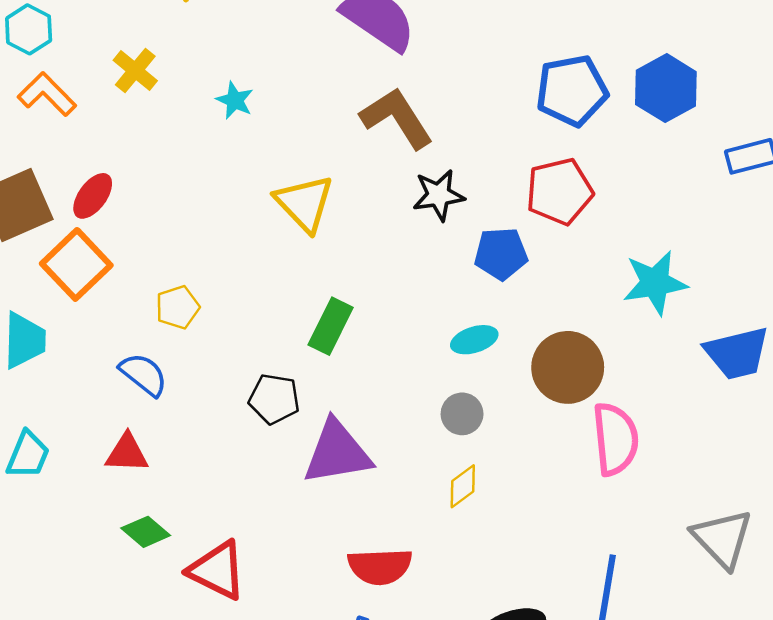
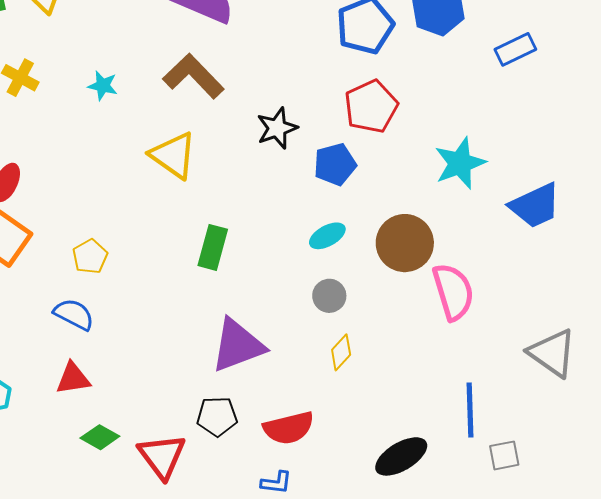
brown L-shape: (397, 118) -> (193, 76), moved
black pentagon: (274, 399) -> (217, 416), moved
red triangle: (217, 570) -> (162, 456), turned 38

